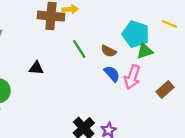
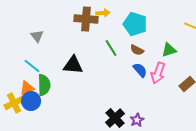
cyan pentagon: (136, 34) -> (135, 24), moved
black triangle: (36, 68) -> (73, 65), size x1.5

